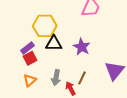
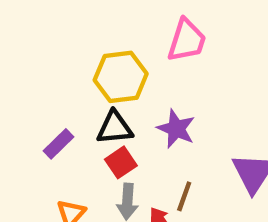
yellow hexagon: (45, 26) -> (121, 77), moved
red square: (30, 58) -> (121, 162), moved

